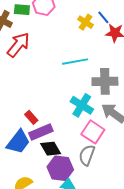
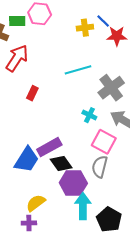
yellow cross: (85, 22) -> (85, 28), turned -35
gray cross: (105, 81) -> (111, 88), turned -30
cyan cross: (82, 105) -> (89, 115), size x0.6
red rectangle: (31, 117) -> (32, 93), moved, turned 72

